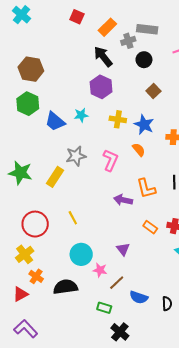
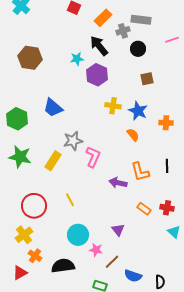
brown square: (153, 91) -> (147, 79), turned 32
green hexagon: (28, 104) -> (17, 119), moved
cyan star: (81, 115) -> (77, 59), moved
pink L-shape: (110, 160) -> (93, 157), moved

